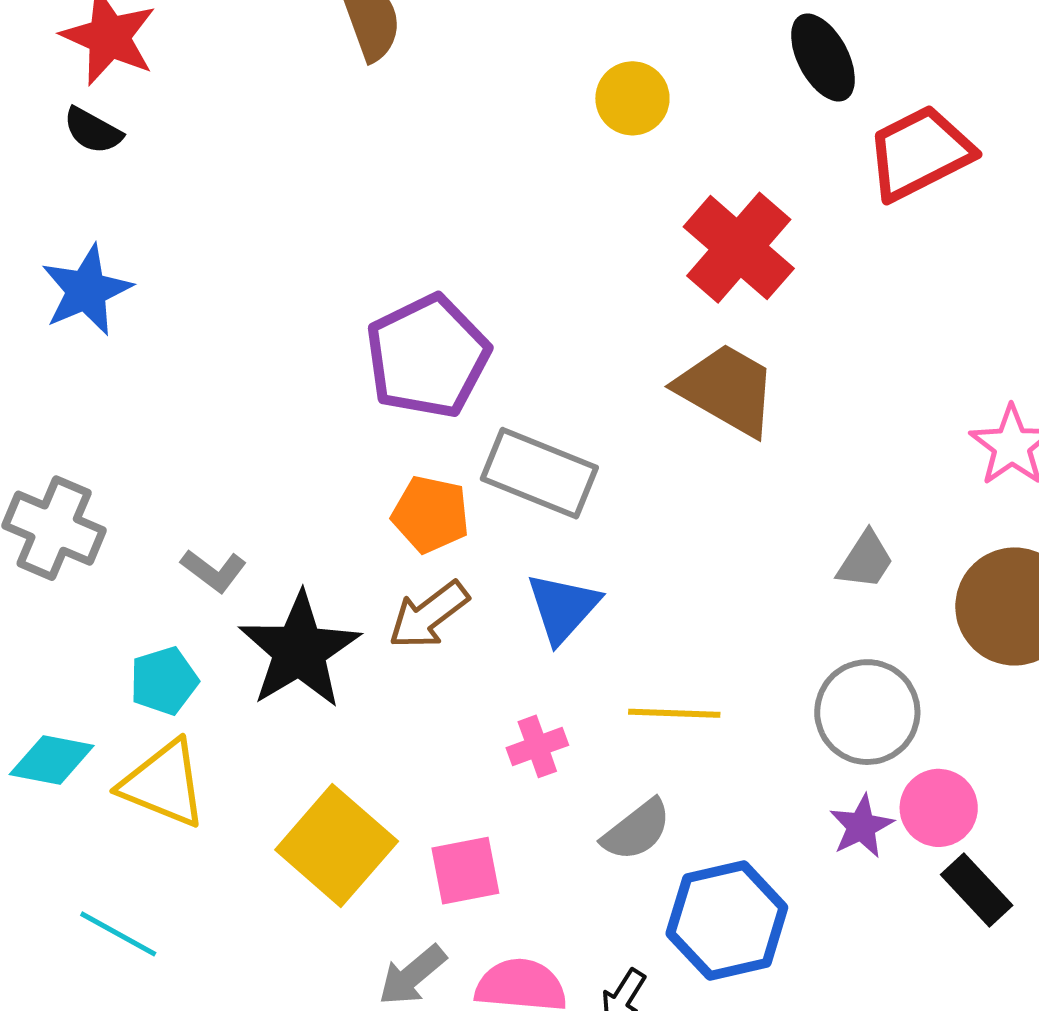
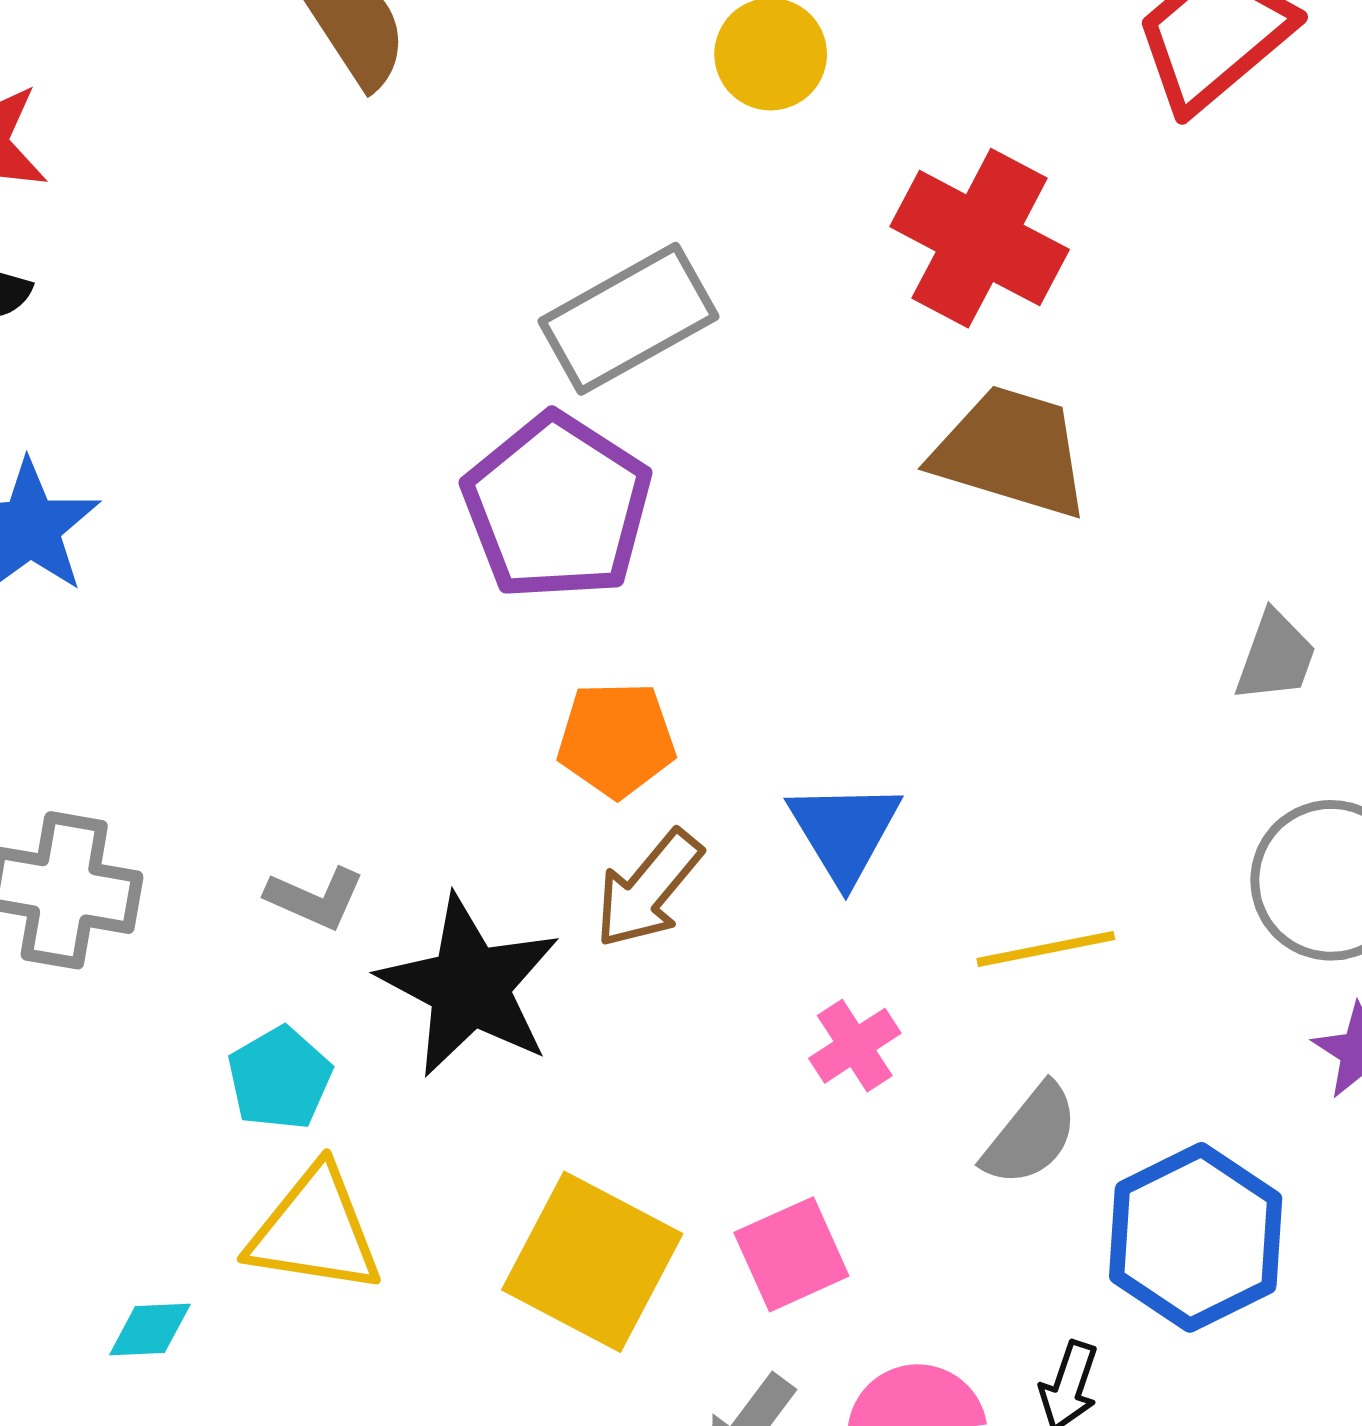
gray rectangle: (539, 473) -> (628, 319), moved, turned -38
cyan diamond: (52, 760) -> (150, 1330), moved, size x0.7

